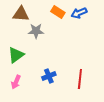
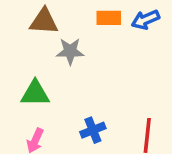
orange rectangle: (58, 12) -> (109, 18), turned -32
green triangle: (16, 55) -> (35, 93), turned 36

